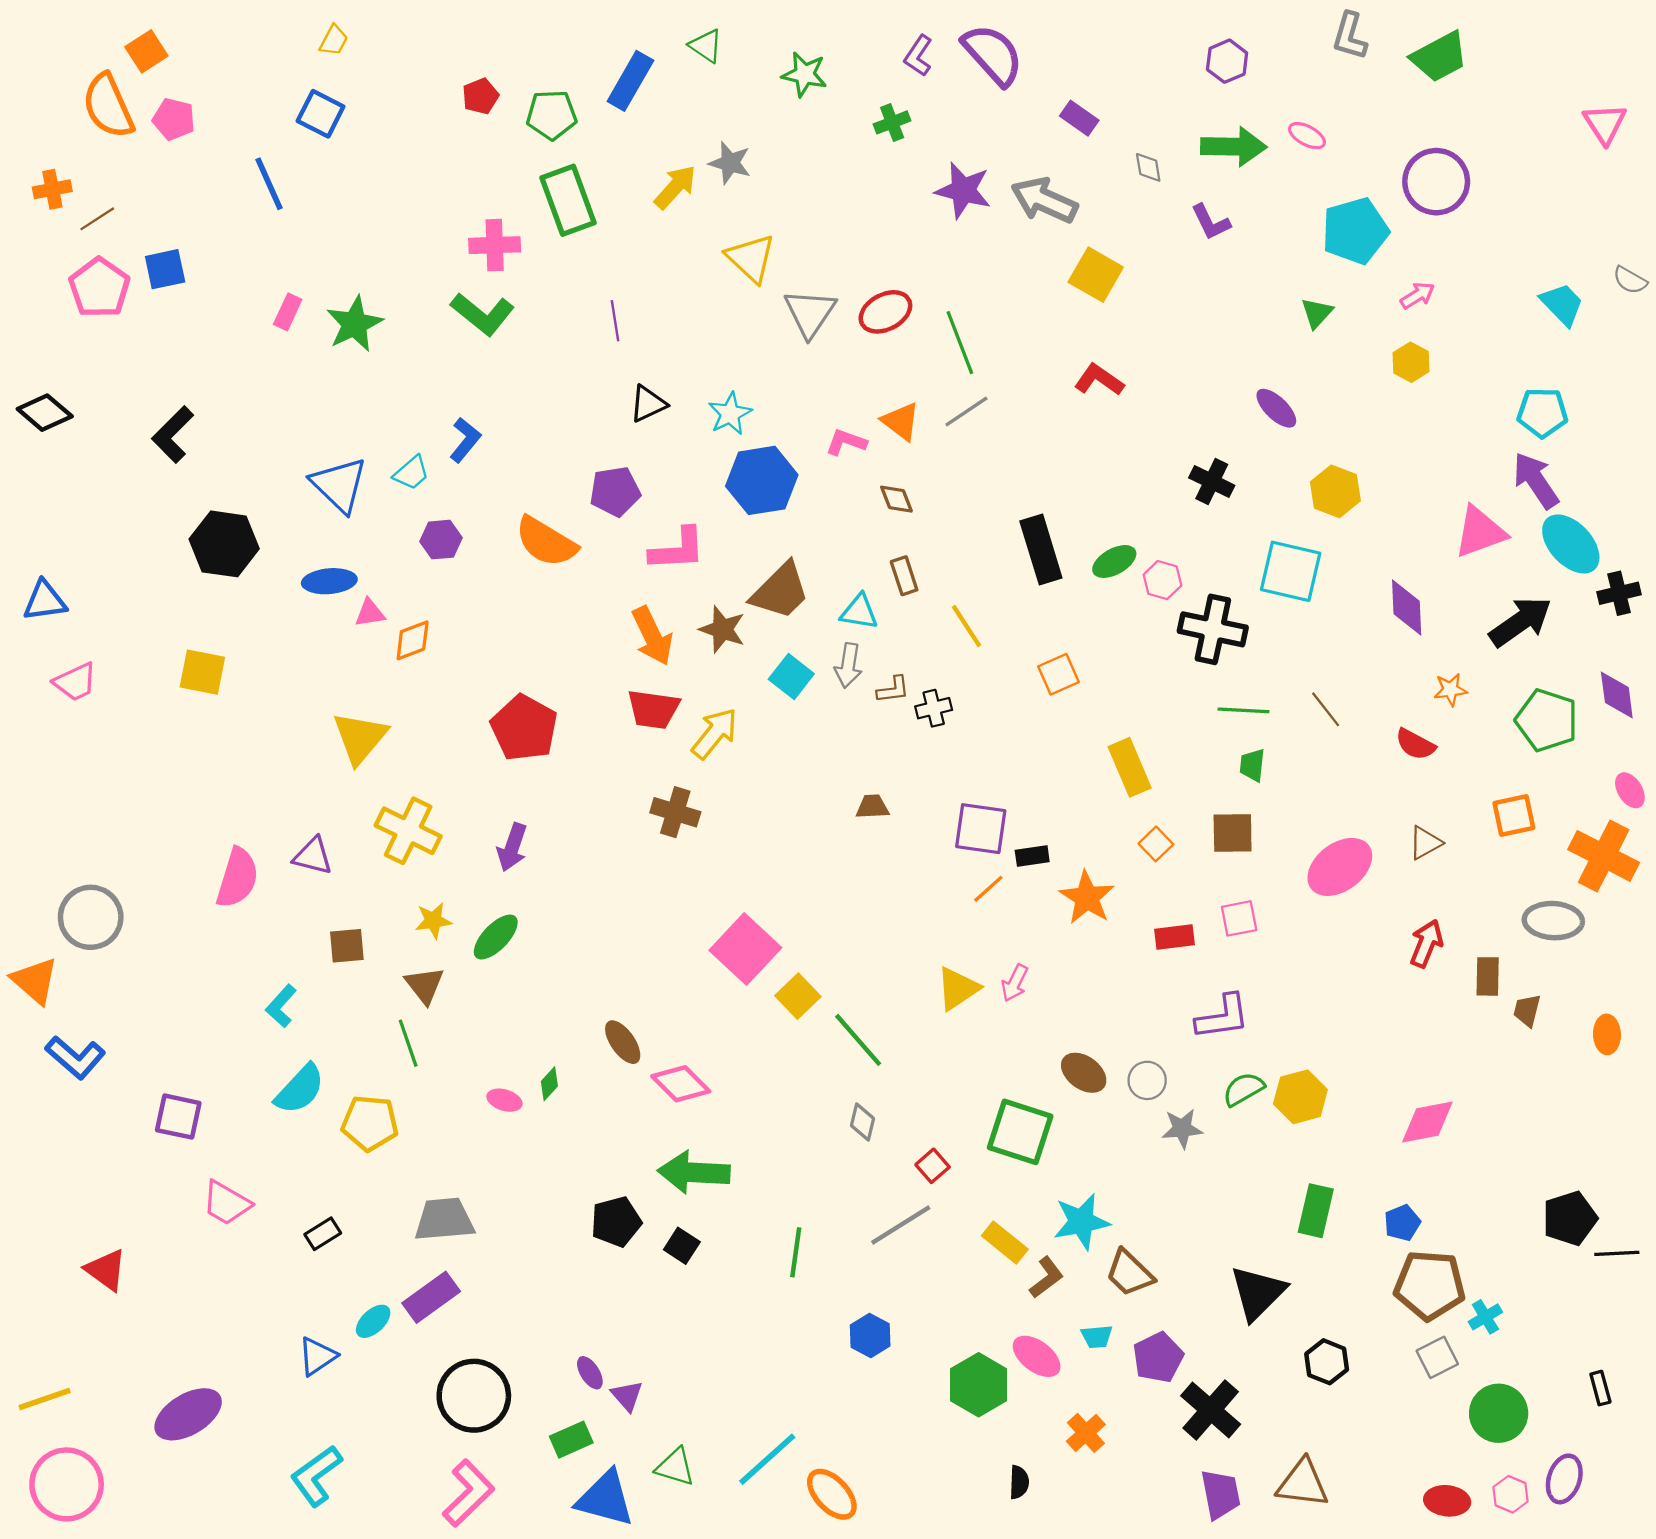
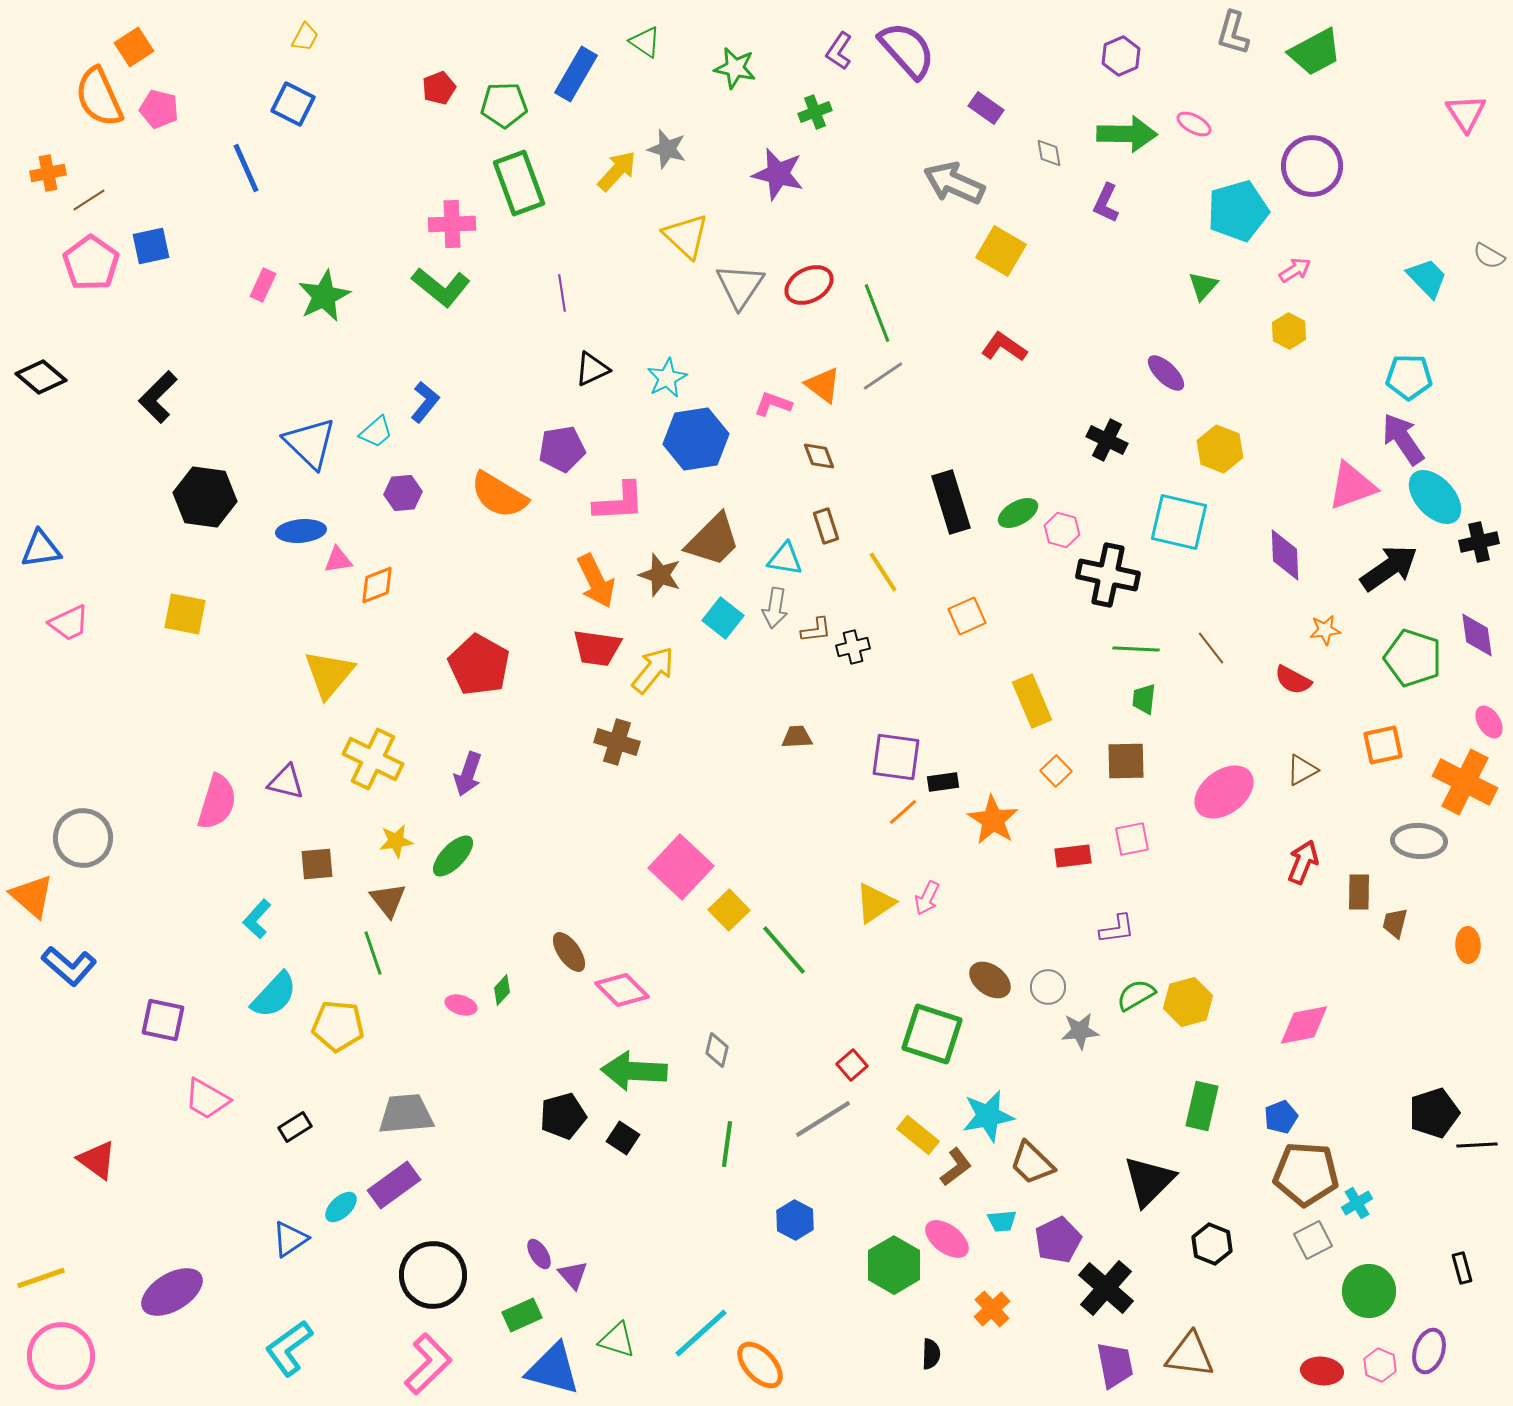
purple star: (963, 190) -> (778, 174), moved
purple L-shape: (1211, 222) -> (1106, 203), turned 51
purple L-shape: (1223, 1017) -> (1117, 929), size x0.7
gray diamond: (862, 1122) -> (717, 1050), moved

